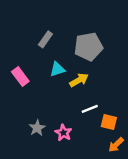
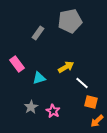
gray pentagon: (89, 47) -> (70, 21), moved
cyan triangle: (57, 69) -> (39, 78), moved
white line: (90, 109) -> (82, 83), moved, turned 64

